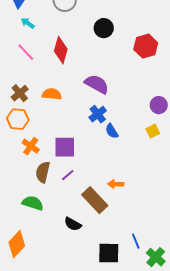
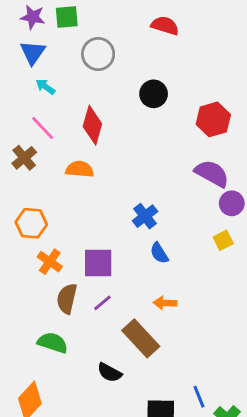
purple semicircle: (97, 84) -> (212, 173), moved
brown cross: (20, 93) -> (24, 158), moved
orange semicircle: (52, 94) -> (80, 169), moved
blue semicircle: (112, 131) -> (159, 253), moved
orange arrow: (116, 184) -> (165, 303), moved

